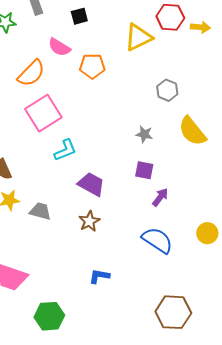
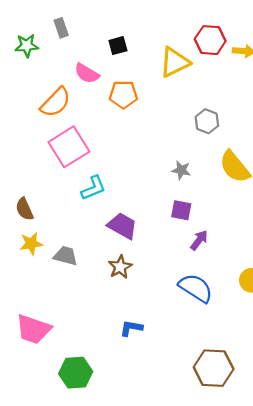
black square: (79, 16) -> (118, 46), moved

